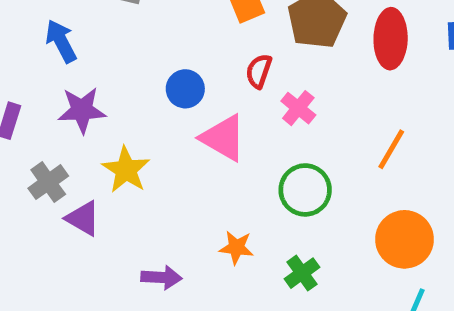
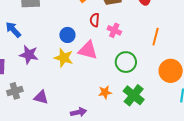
purple star: (82, 110) -> (29, 55), turned 30
yellow star: (126, 170) -> (64, 58), moved
gray cross: (48, 182) -> (15, 91), moved, turned 35
green cross: (302, 273) -> (134, 95), size x1.5

